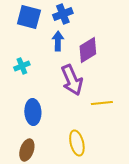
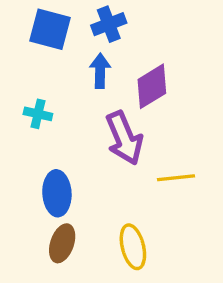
cyan cross: (22, 66) -> (38, 114), turned 35
brown ellipse: (27, 150) -> (62, 243), moved

